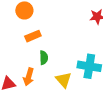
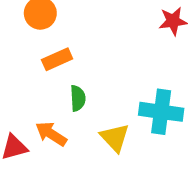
orange arrow: (29, 77) -> (51, 134), turned 108

